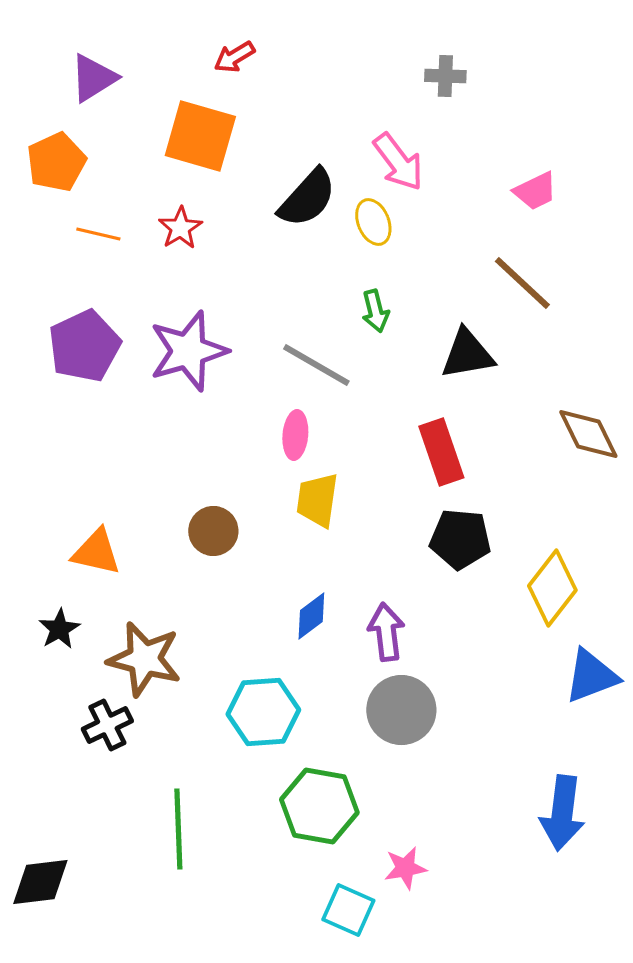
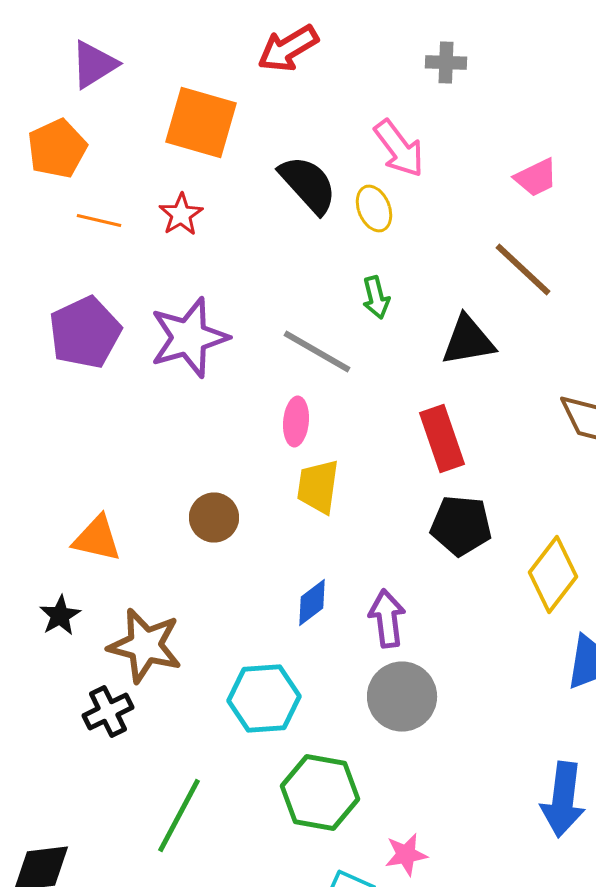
red arrow: (234, 57) -> (288, 48), moved, size x1.5
black semicircle: (307, 198) -> (308, 184), turned -84
green line: (178, 829) -> (179, 816), turned 30

